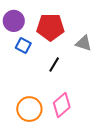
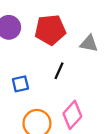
blue square: (23, 46) -> (20, 84), moved, turned -35

